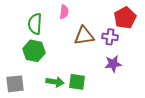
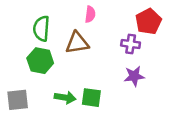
pink semicircle: (64, 12) -> (90, 14), moved
brown triangle: (84, 36) -> (77, 43), moved

